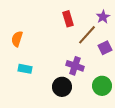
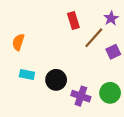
purple cross: (75, 66) -> (81, 96), moved
black circle: (62, 87) -> (56, 80), moved

